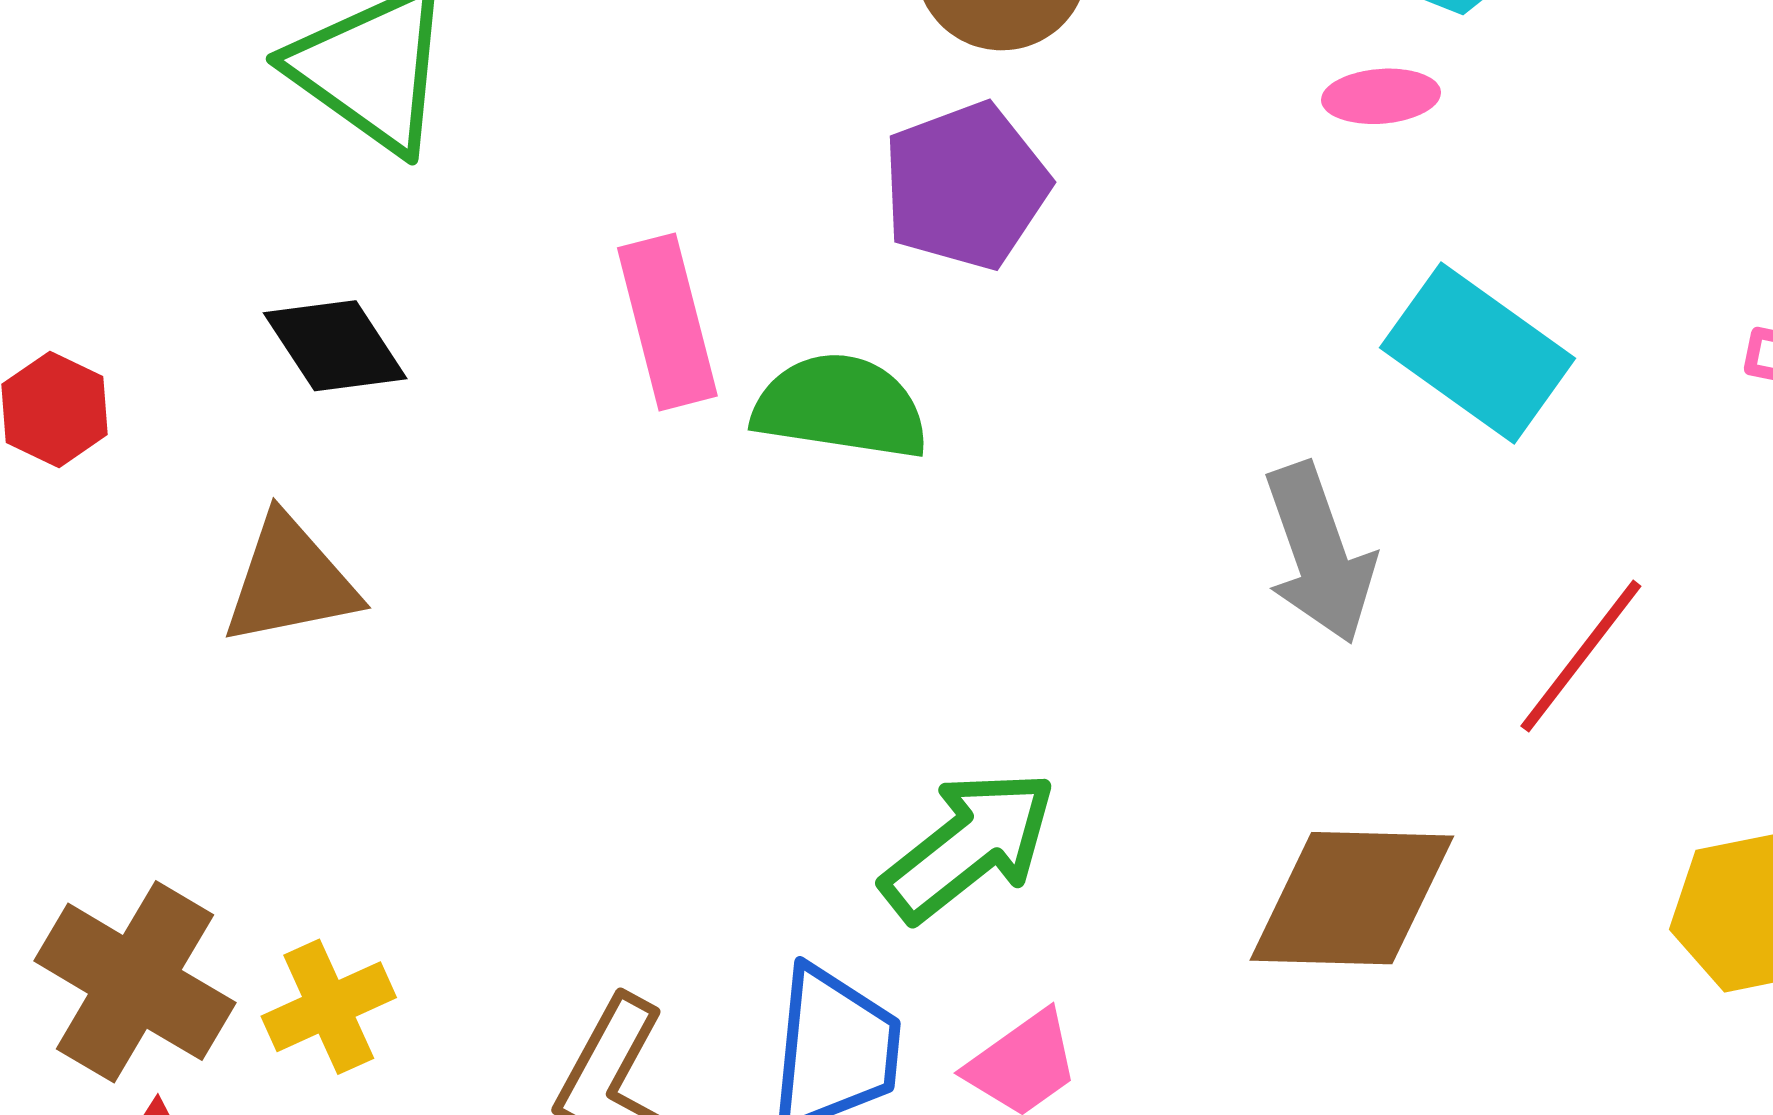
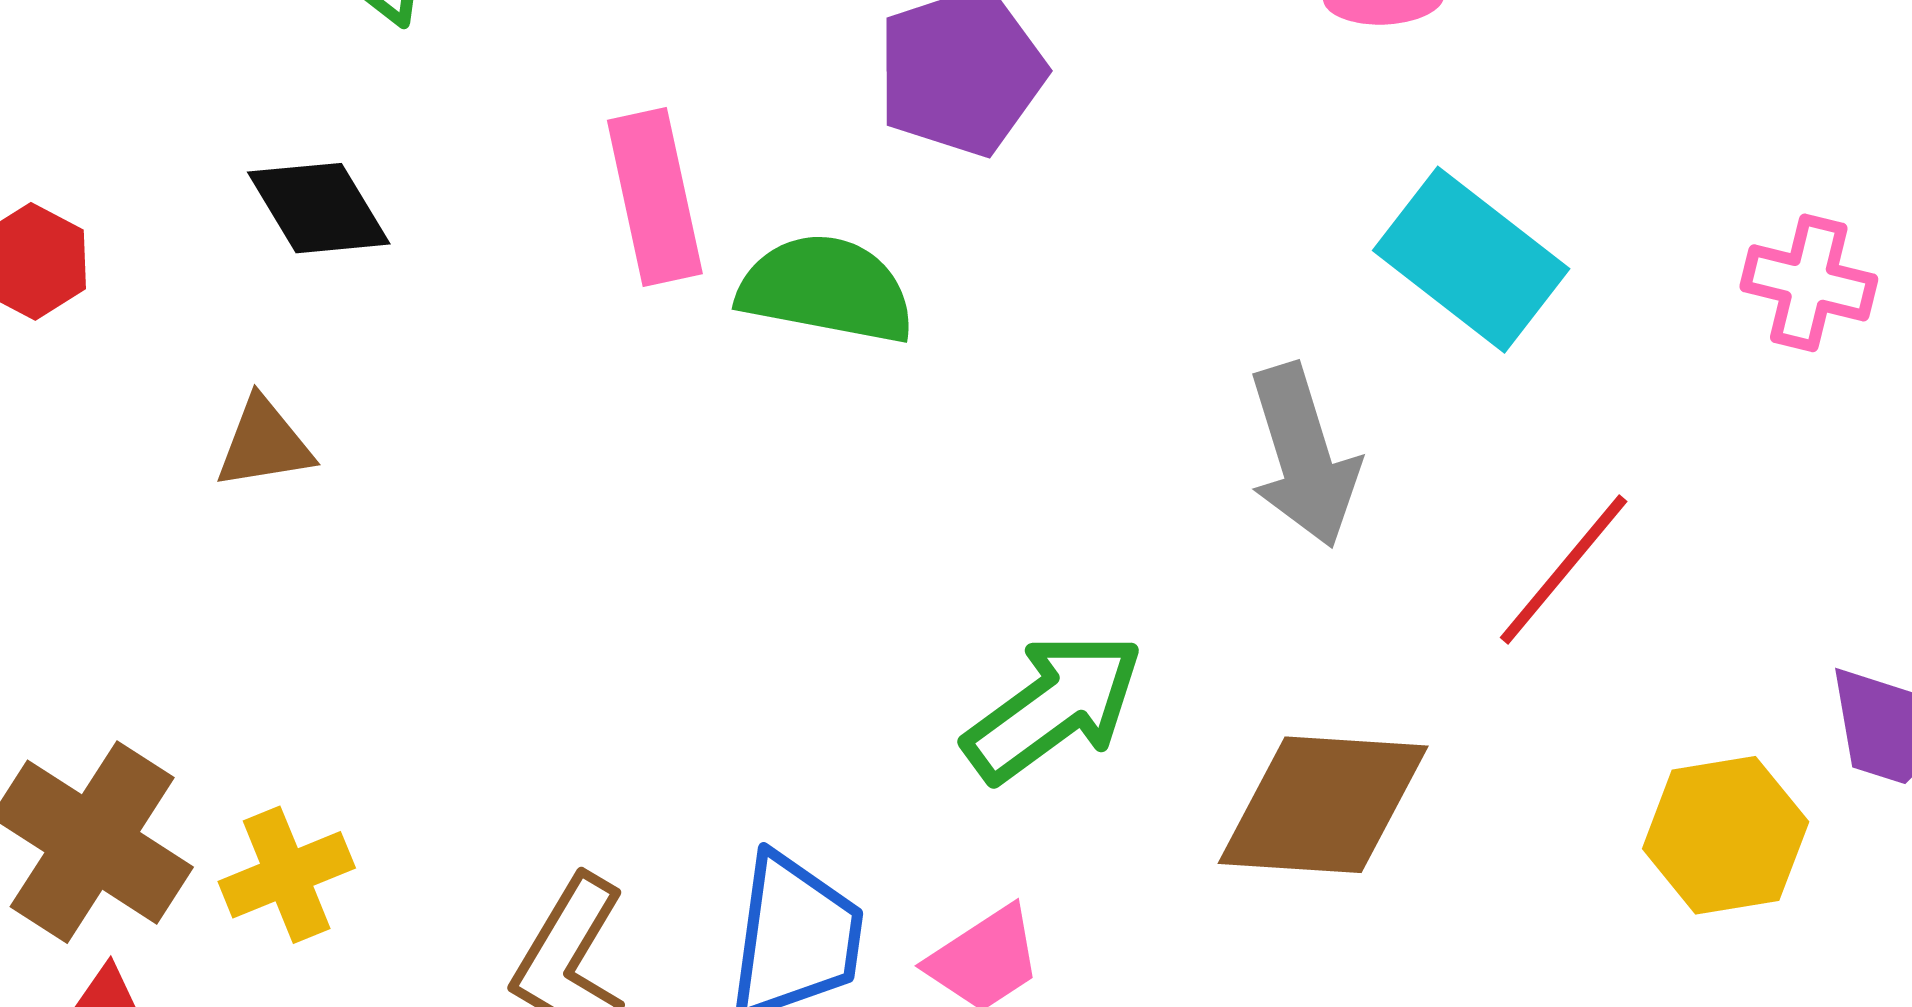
brown triangle: (290, 581) -> (264, 444), size x0.7
green arrow: (969, 846) -> (1054, 707), moved

